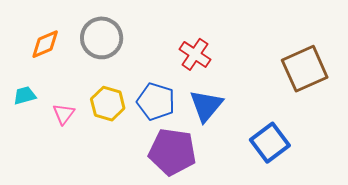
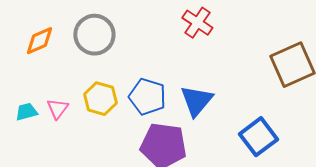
red cross: (195, 54) -> (197, 23), moved
cyan trapezoid: (25, 95) -> (26, 112), moved

